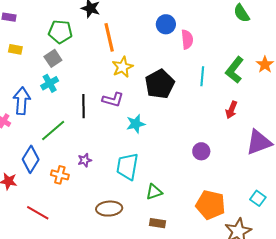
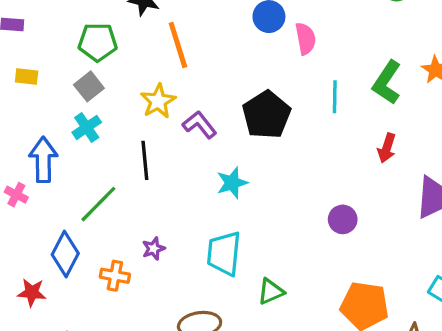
yellow star: (123, 67) -> (158, 101), moved
purple L-shape: (113, 100) -> (200, 125), moved, turned -140

